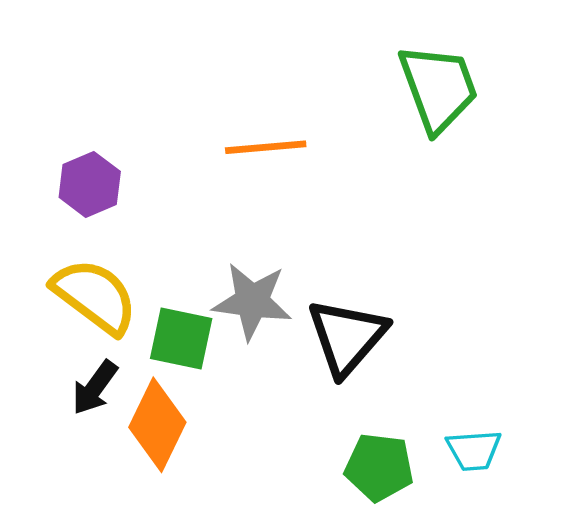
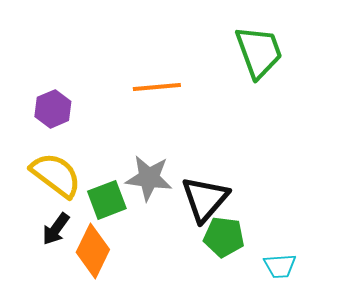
green square: (181, 338) -> (107, 200), turned -33
green pentagon: (379, 467) -> (224, 237), moved

